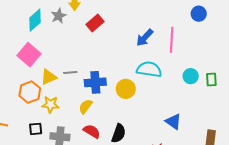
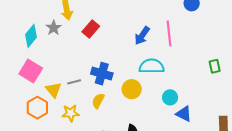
cyan circle: (191, 76) -> (170, 97), moved
yellow triangle: (49, 77) -> (54, 90), turned -36
blue cross: (95, 82) -> (102, 74), moved, turned 30
yellow star: (51, 104) -> (71, 113), moved
yellow semicircle: (86, 106) -> (98, 101), moved

